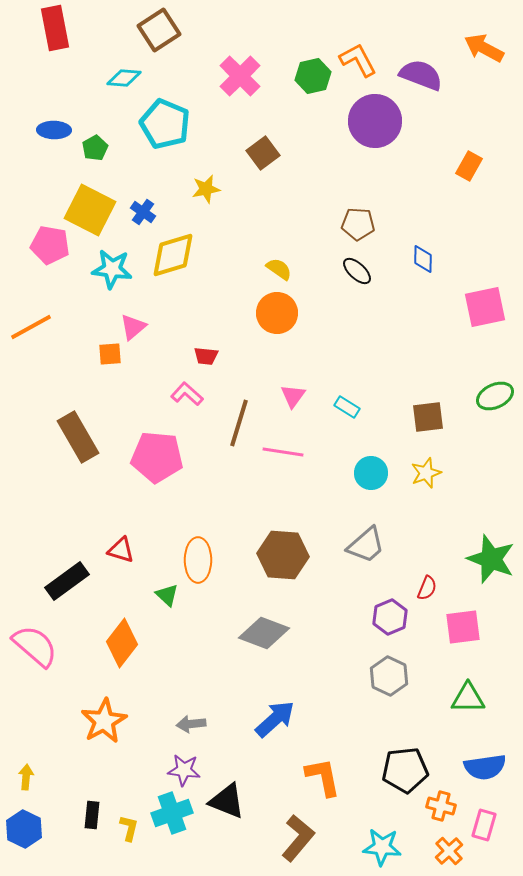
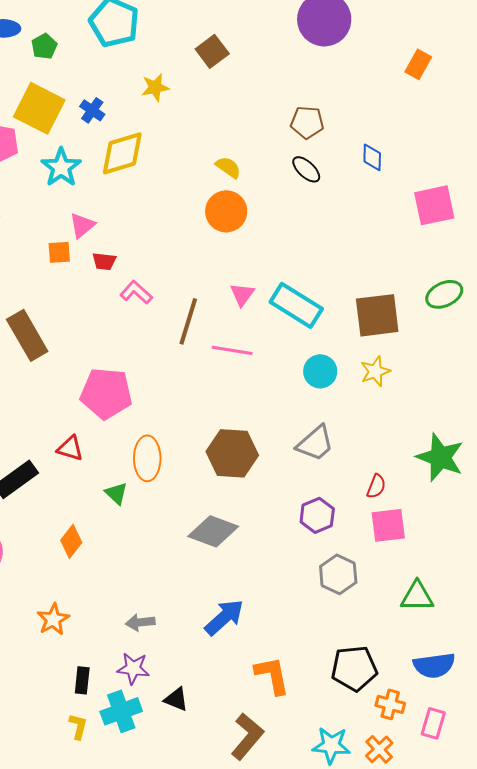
cyan star: (112, 269) -> (61, 167), turned 30
red trapezoid: (206, 356) -> (104, 261), moved
cyan rectangle: (347, 407) -> (296, 305), size x2.0
brown square: (428, 417) -> (377, 315), size x1.4
pink pentagon: (157, 457) -> (106, 393), moved
purple hexagon: (390, 617) -> (317, 515), moved
pink square: (463, 627) -> (388, 525), moved
orange diamond: (122, 643) -> (71, 541), size x0.7
orange star: (104, 721) -> (53, 619), size x0.7
black triangle: (227, 801) -> (176, 699), size x0.7
black rectangle: (92, 815) -> (82, 680), moved
orange cross: (449, 851) -> (379, 749), moved

